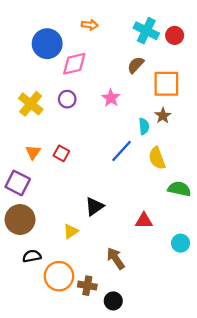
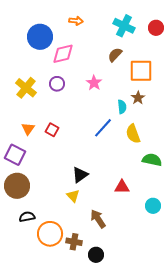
red circle: (175, 35) -> (156, 28), moved
yellow triangle: (71, 231) -> (73, 196), moved, turned -40

